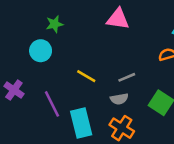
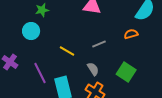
gray line: (127, 77) -> (99, 44), moved
gray semicircle: (119, 99) -> (93, 69), turned -112

